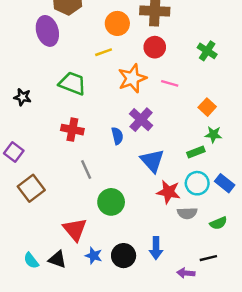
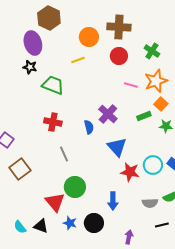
green cross: (207, 51) -> (152, 51), moved
orange star: (132, 78) -> (156, 81), moved
black star: (22, 97) -> (30, 67), moved
green rectangle: (196, 152) -> (144, 116), moved
green circle: (111, 202) -> (75, 187), moved
gray semicircle: (187, 213) -> (150, 203), moved
blue arrow: (156, 248) -> (113, 201), moved
purple arrow: (186, 273) -> (129, 237), moved, turned 96

